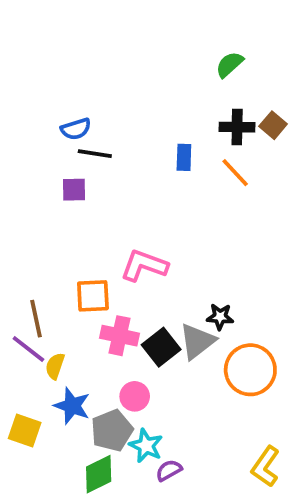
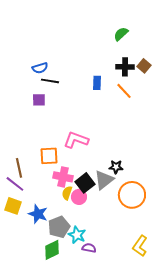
yellow semicircle: (55, 366) -> (67, 193), moved
pink circle: (135, 396) -> (79, 197), moved
yellow square: (25, 430) -> (13, 206), moved
purple semicircle: (169, 470) -> (89, 248), turned 40

